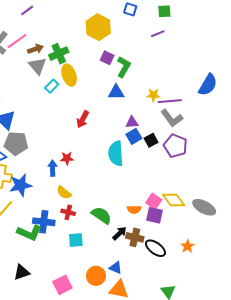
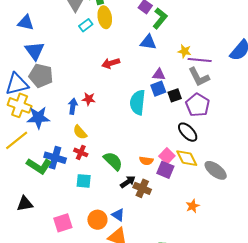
red arrow: (83, 119) -> (111, 63), turned 36
black ellipse: (155, 248) -> (188, 132), moved

